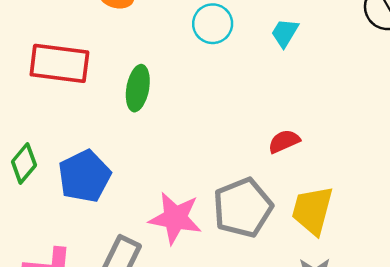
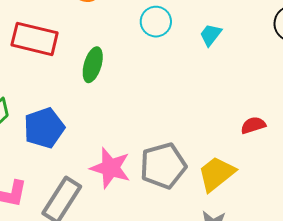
red semicircle: (284, 141) -> (253, 125), moved
yellow trapezoid: (312, 210) -> (217, 174), turned 30

